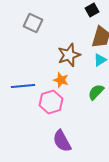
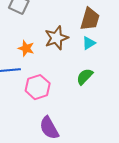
orange star: (61, 80) -> (26, 48), moved

